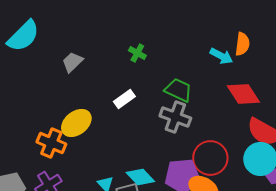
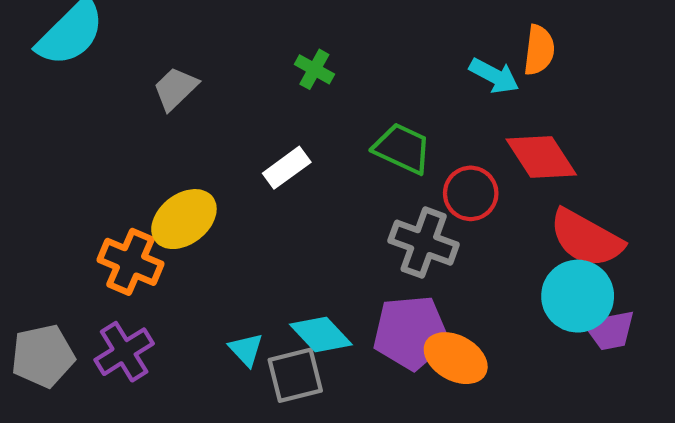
gray cross: (175, 117) -> (424, 243), moved
red circle: (210, 158) -> (471, 193), moved, size x0.7

